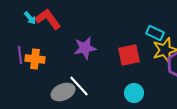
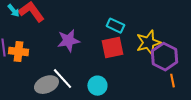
cyan rectangle: (155, 33) -> (115, 26), moved
cyan circle: (134, 93) -> (97, 86), moved

